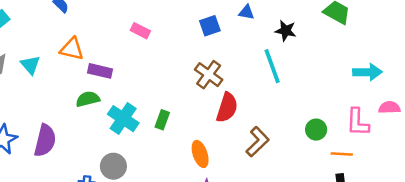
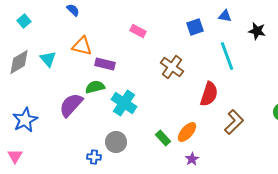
cyan line: (272, 66) -> (227, 56), moved
brown cross: (209, 75) -> (172, 67), moved
green rectangle: (162, 120) -> (163, 138), moved, turned -63
purple semicircle: (45, 141) -> (71, 105), moved, turned -152
orange ellipse: (200, 154) -> (187, 132), turned 60

